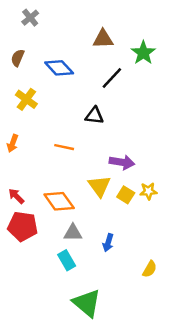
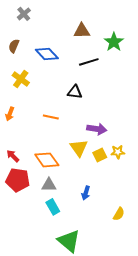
black line: (112, 78) -> (89, 62), turned 30
yellow square: (126, 195) -> (100, 155), turned 32
gray triangle: (73, 233) -> (49, 185), moved

